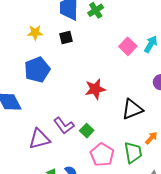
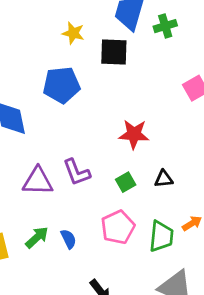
black square: (66, 37) -> (114, 52), size x1.5
black triangle: (132, 109) -> (164, 179), moved, size x0.6
green square: (87, 131) -> (126, 182), moved

